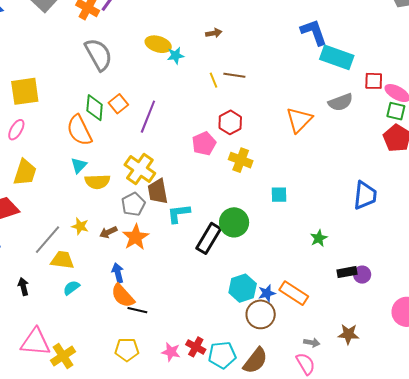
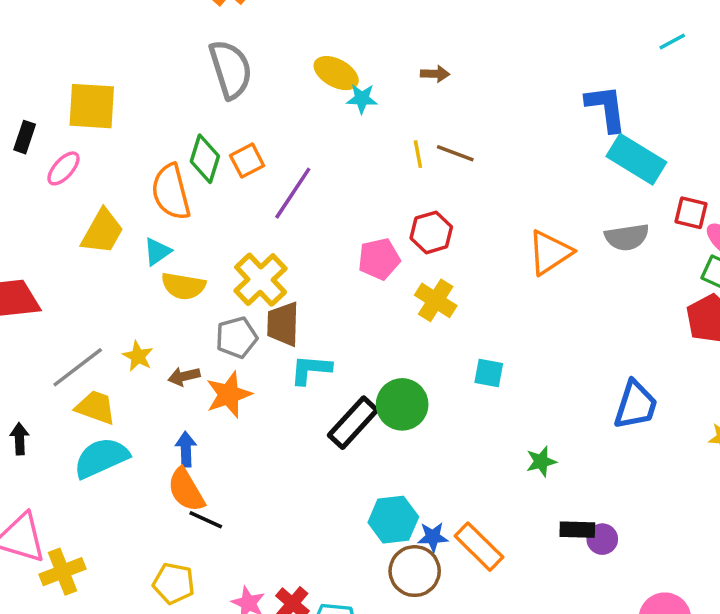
yellow trapezoid: (25, 172) -> (102, 232), moved
cyan semicircle: (71, 288) -> (101, 458), size x1.8

